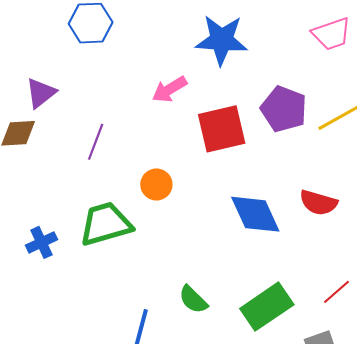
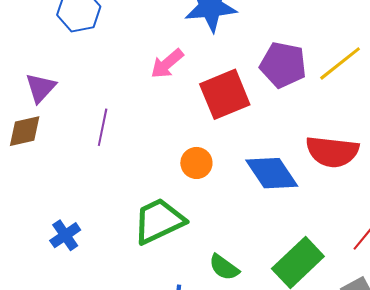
orange circle: (156, 184) -> (196, 163), moved
red semicircle: (318, 203) -> (332, 152), size x1.4
green trapezoid: (106, 224) -> (159, 221), moved

